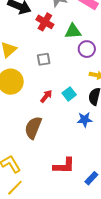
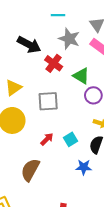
green triangle: (73, 31) -> (81, 76), turned 30
gray square: (44, 59) -> (48, 101), size x1.5

